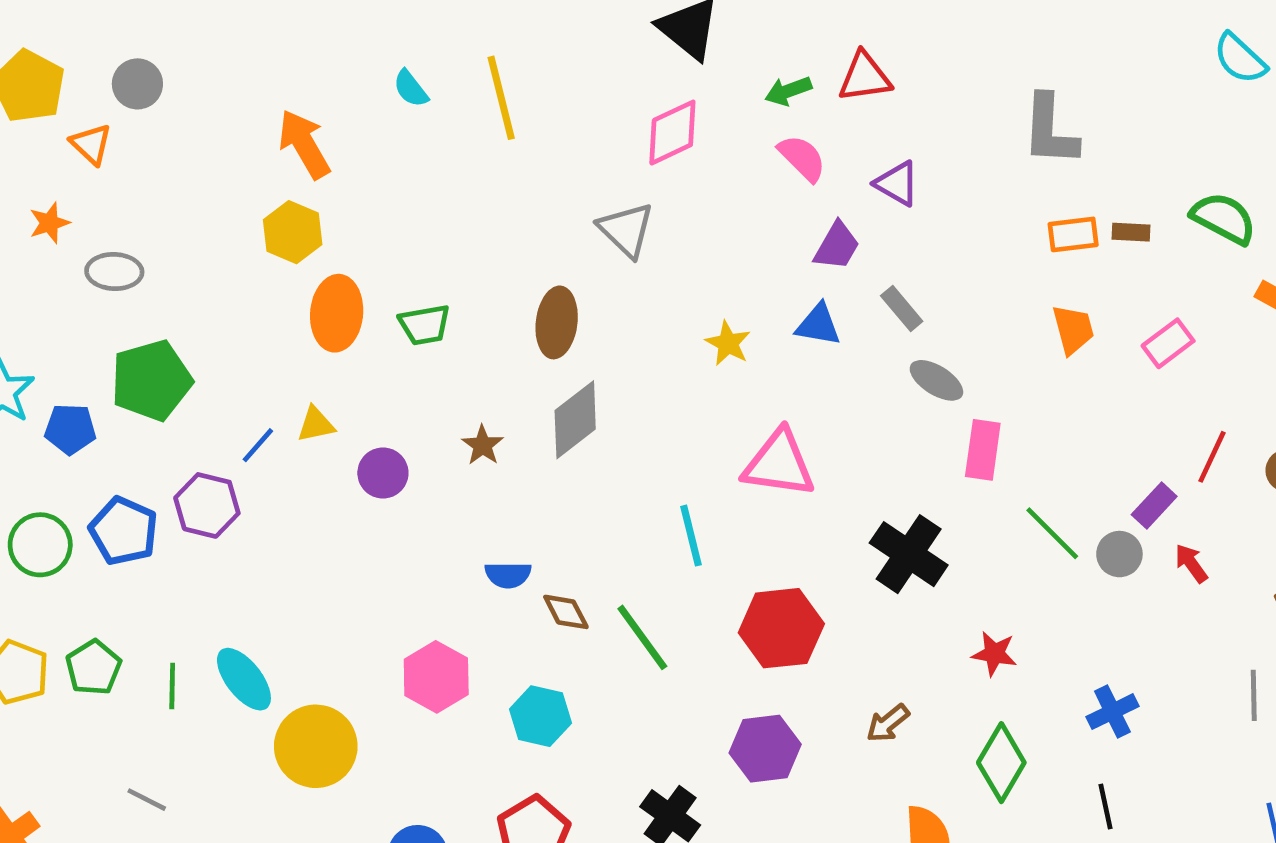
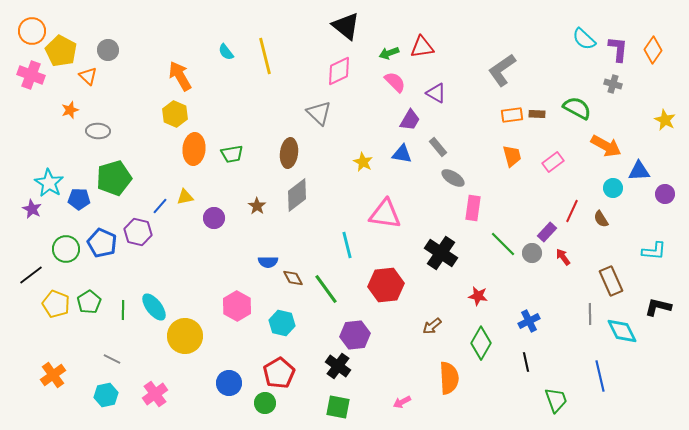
gray L-shape: (1050, 130) -> (502, 70), turned 52
purple hexagon: (765, 749) -> (355, 335), moved

